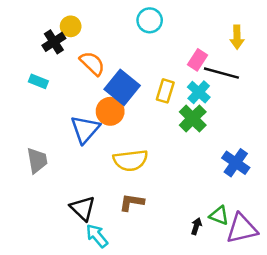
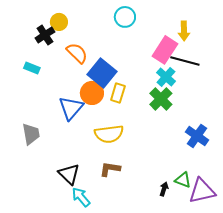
yellow arrow: (237, 37) -> (184, 31), moved
pink rectangle: (198, 60) -> (165, 50), size x1.5
yellow rectangle: (165, 91) -> (118, 93), moved

